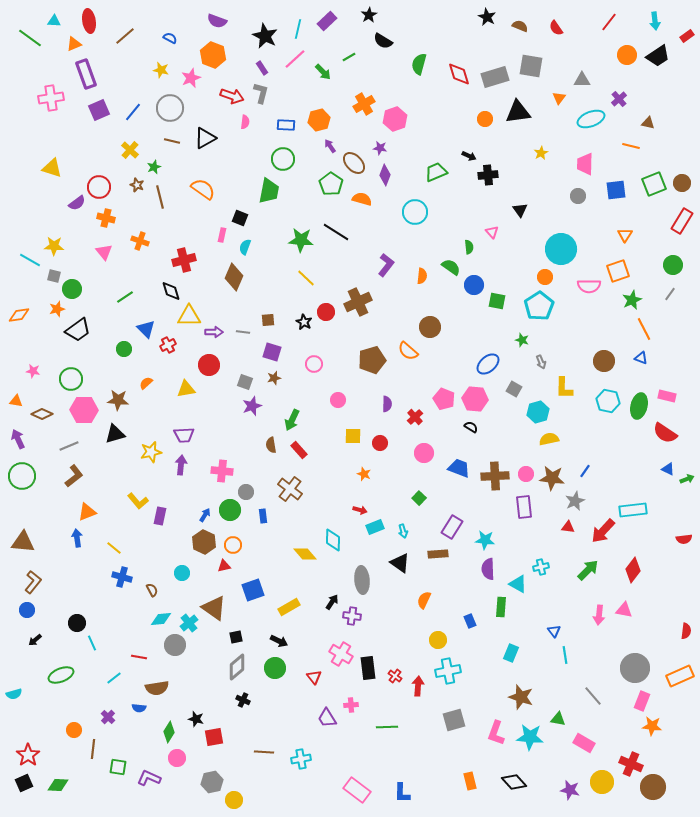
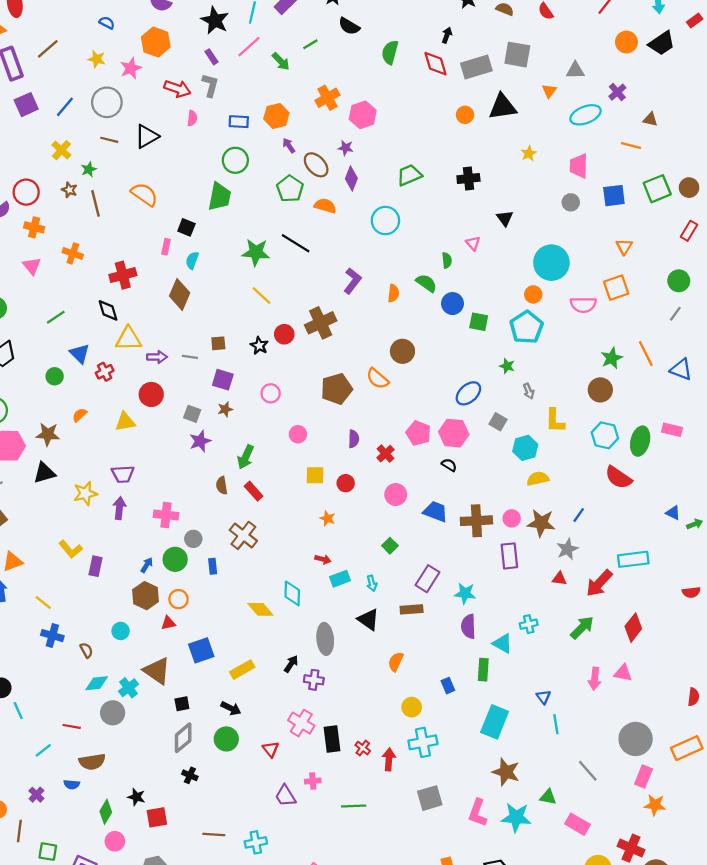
brown line: (125, 36) -> (48, 49), moved
black arrow: (469, 156) -> (447, 35), moved, turned -96
red rectangle: (682, 221) -> (689, 231), size x0.7
green star: (632, 300) -> (612, 358), moved
blue triangle: (641, 358) -> (681, 369), moved, size x1.5
red semicircle: (665, 433) -> (619, 477), moved
cyan rectangle: (511, 653) -> (495, 722), size x1.6

